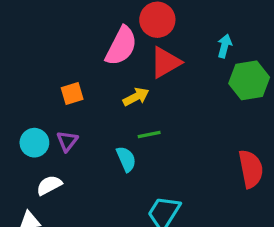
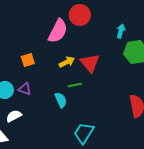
red triangle: (166, 62) -> (90, 63), moved, turned -40
purple triangle: (67, 141) -> (25, 89), turned -48

